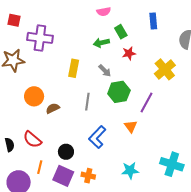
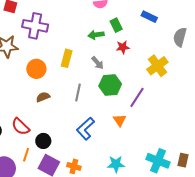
blue rectangle: (153, 21) -> (149, 17), turned -63
orange circle: (34, 96) -> (36, 69), moved
black circle: (66, 152) -> (43, 141), moved

